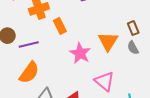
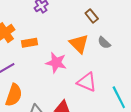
orange rectangle: (60, 26) -> (30, 43), turned -56
brown rectangle: (133, 28) -> (92, 16), moved

